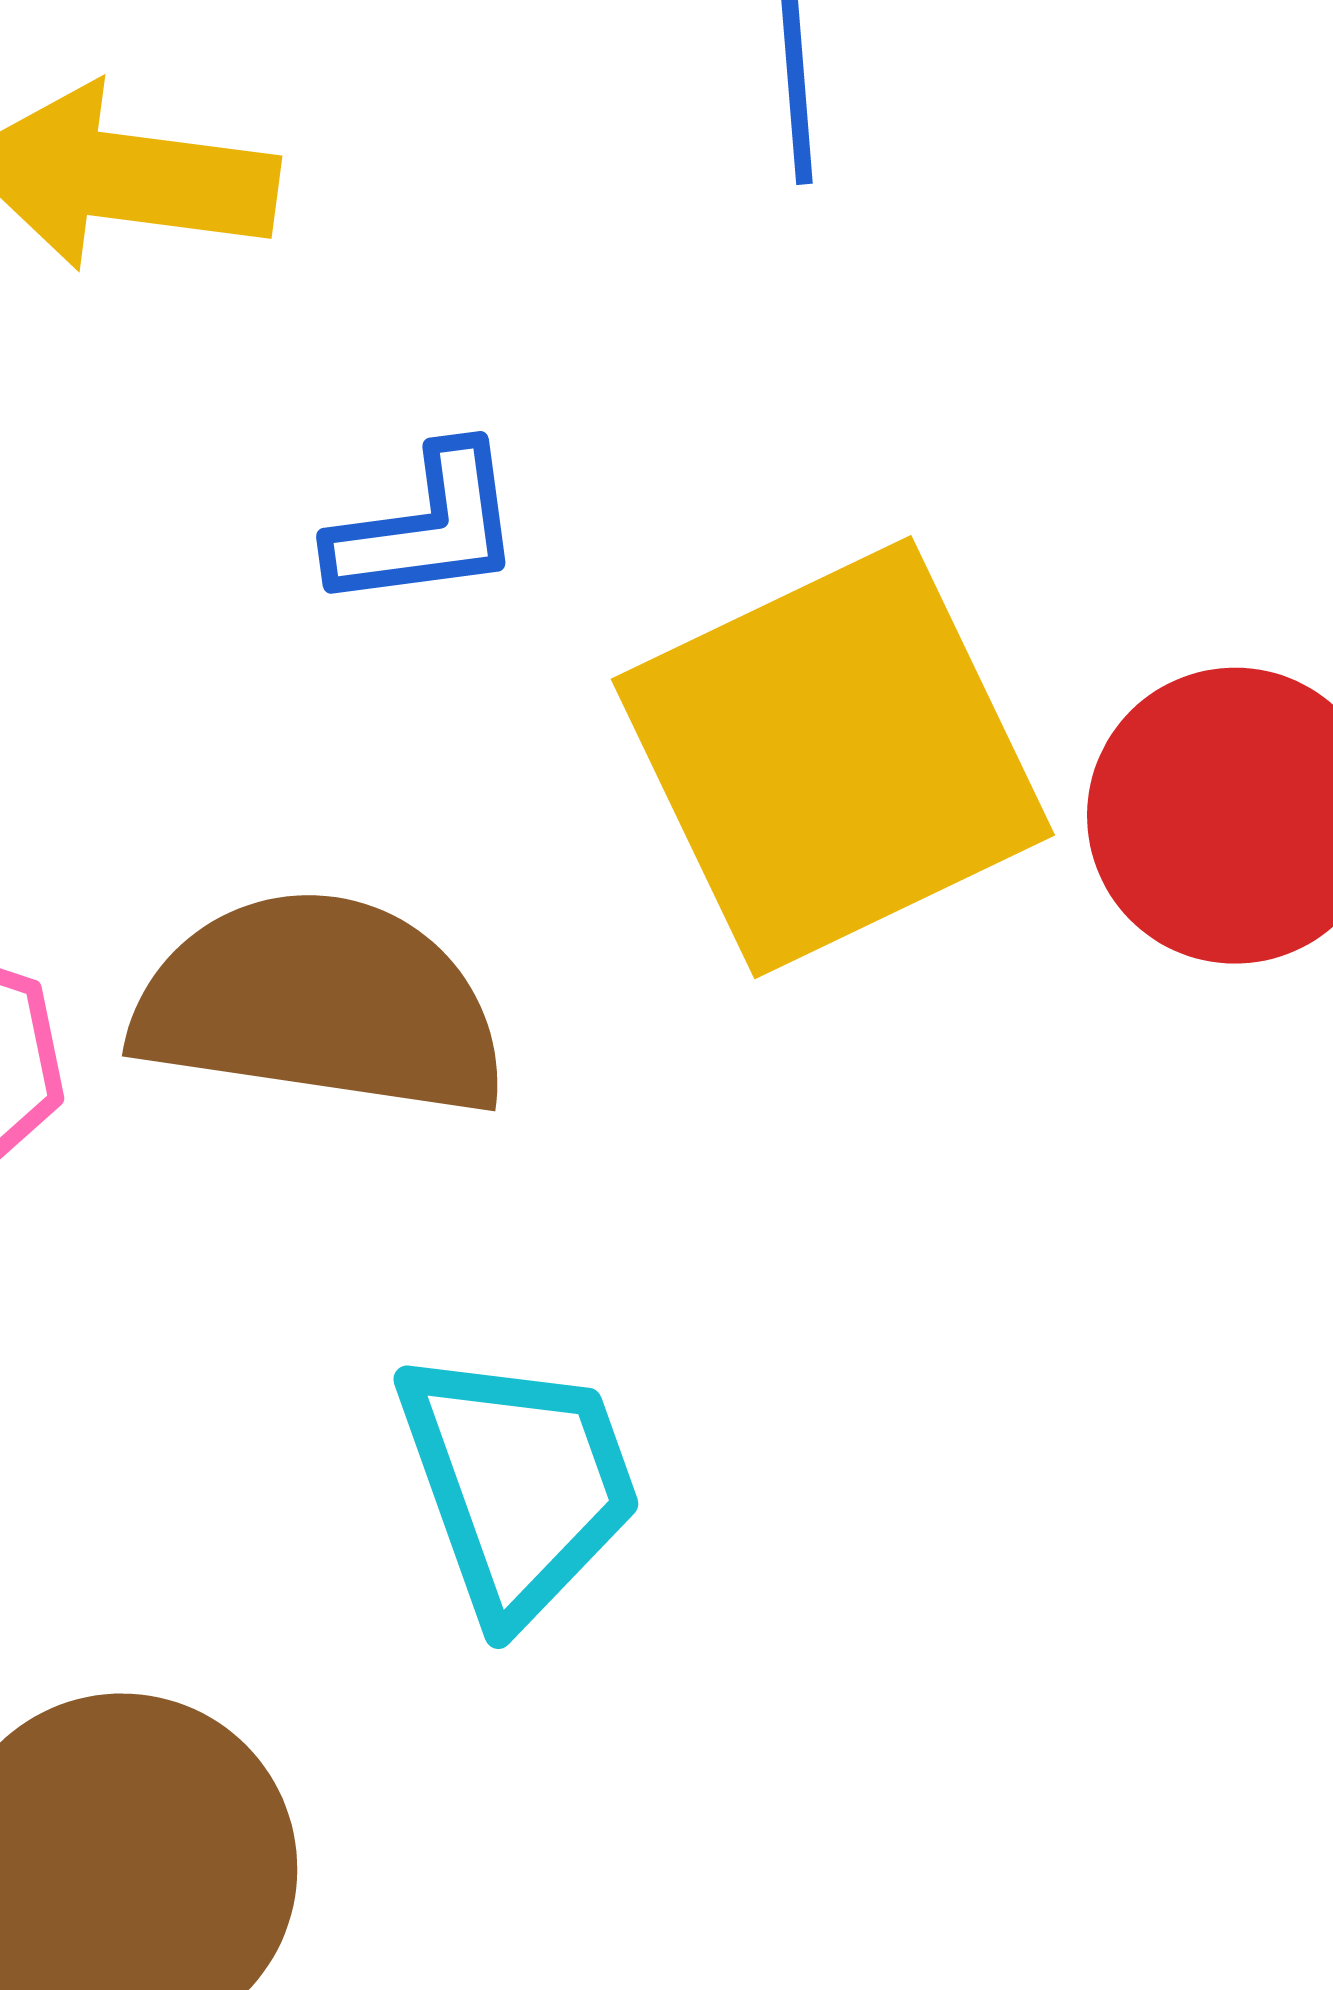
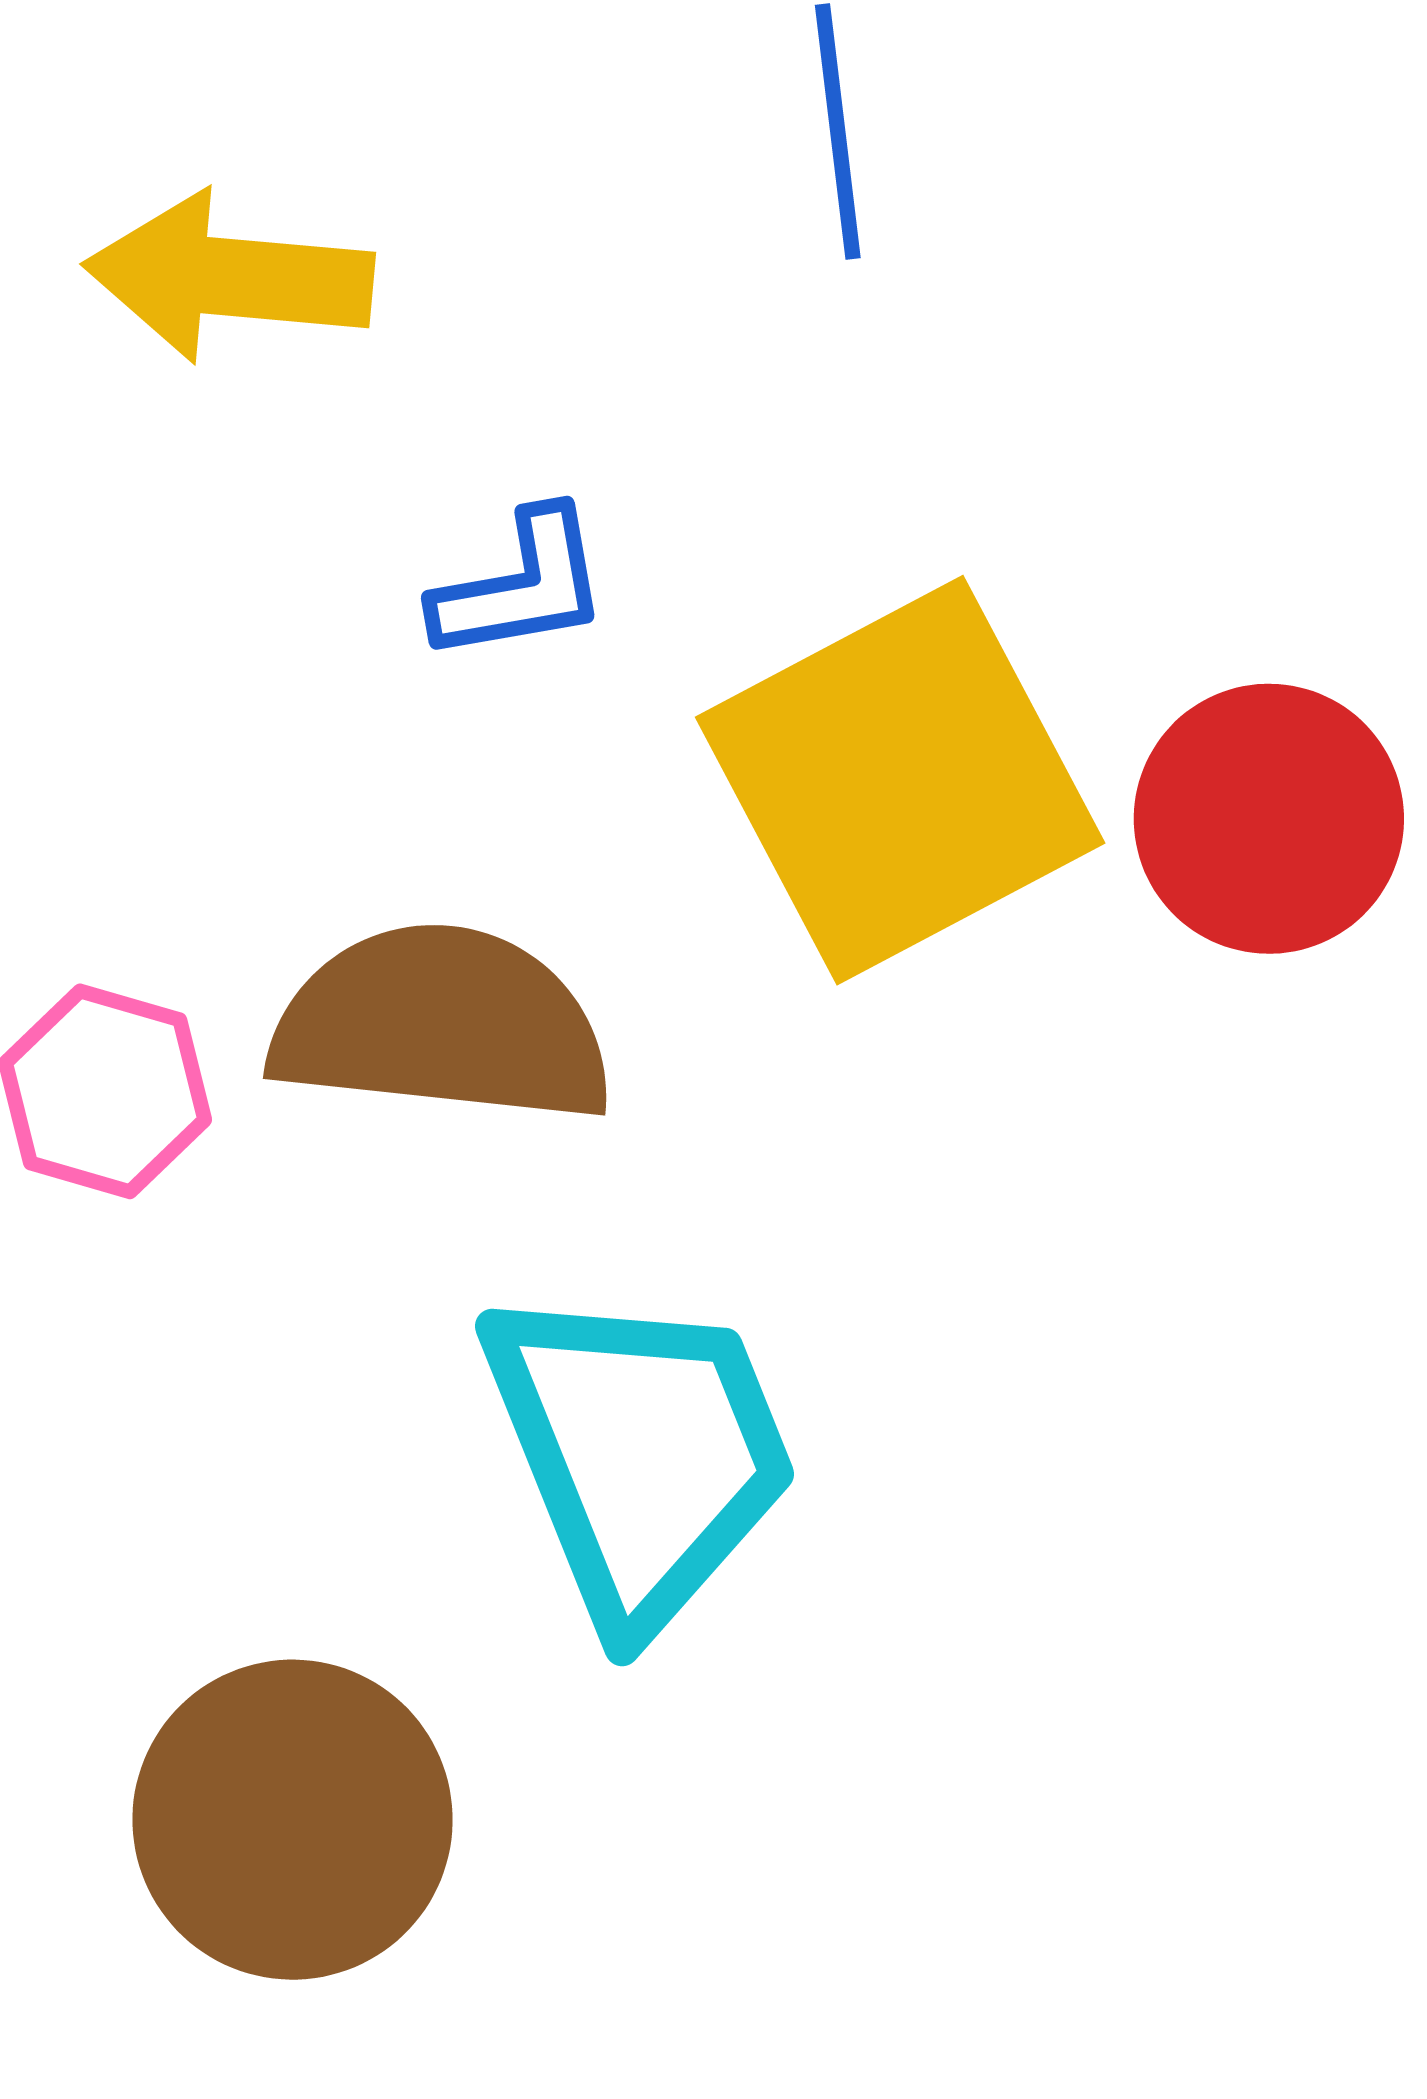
cyan trapezoid: (519, 1484) -> (640, 1454), size x1.4

